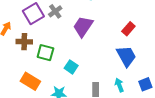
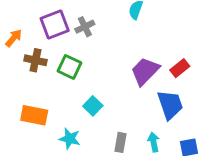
purple trapezoid: (83, 27) -> (145, 71), moved
green square: (45, 53) -> (69, 67), moved
orange rectangle: (30, 81) -> (34, 115), turned -30

